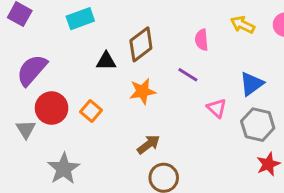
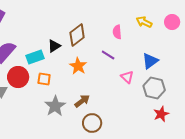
cyan rectangle: (80, 19) -> (35, 57), moved
black triangle: (106, 61) -> (54, 46), turned -32
orange star: (142, 91) -> (78, 66), turned -30
orange square: (91, 111) -> (44, 79), turned -32
gray star: (64, 169) -> (55, 106), moved

